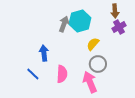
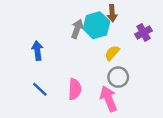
brown arrow: (115, 11) -> (112, 13), moved
blue arrow: (44, 53) -> (37, 51), moved

